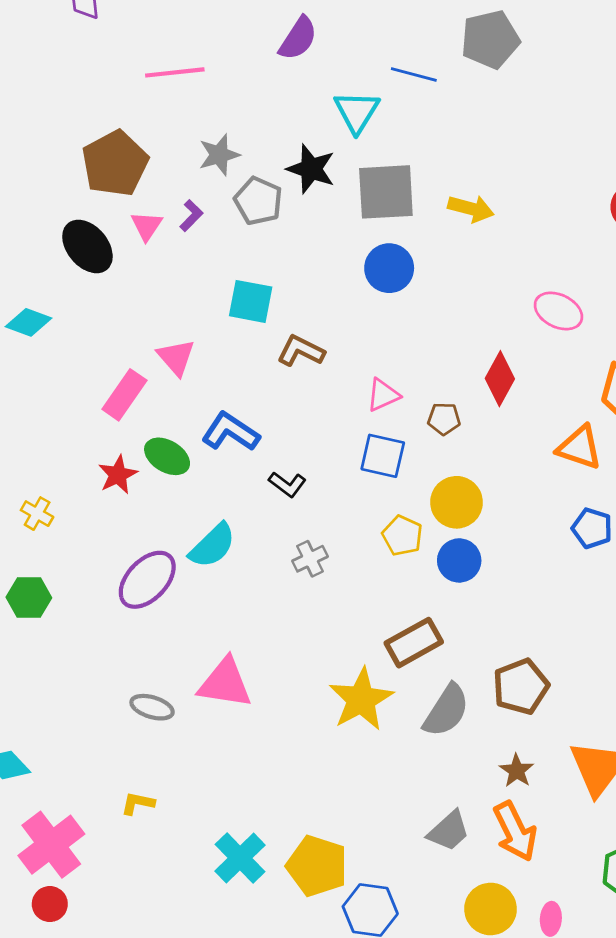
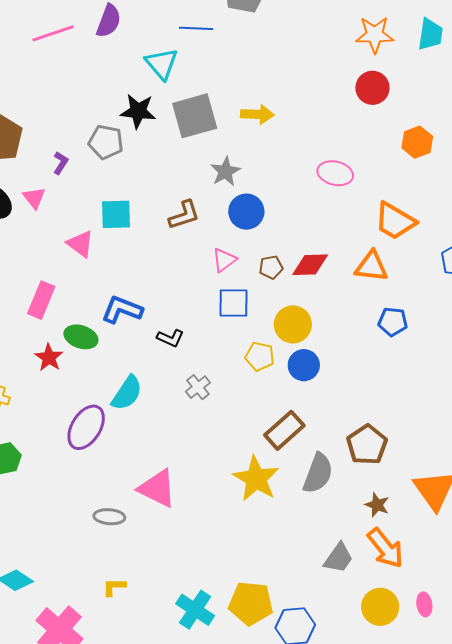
pink line: (175, 72) -> (53, 33), moved
gray star: (219, 155) -> (225, 172), moved
pink triangle: (147, 226) -> (34, 198), moved
blue circle: (389, 268) -> (246, 212), moved
brown L-shape: (301, 351) -> (184, 215), moved, turned 148
pink triangle: (176, 357) -> (80, 244), moved
red diamond: (500, 379) -> (310, 265), moved, turned 72
pink triangle: (225, 683) -> (157, 488), turned 30

